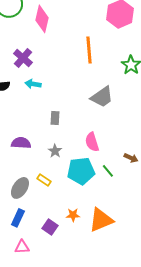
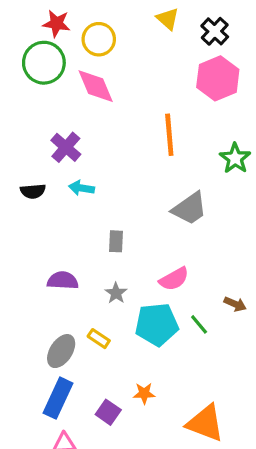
pink diamond: (42, 19) -> (96, 86), turned -36
pink semicircle: (92, 142) -> (174, 279), turned -102
blue rectangle: (18, 218) -> (58, 398), size x1.4
orange triangle: (101, 220) -> (205, 423), moved, turned 44

